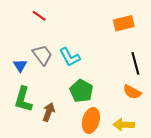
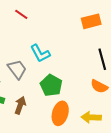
red line: (39, 16) -> (21, 14), moved
gray trapezoid: (42, 55) -> (17, 69), moved

